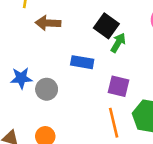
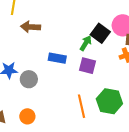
black square: (106, 26) -> (100, 33), moved
purple square: (119, 86) -> (87, 66), moved

